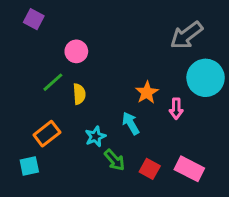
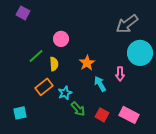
pink circle: (76, 51) -> (61, 39), moved
orange star: (147, 92) -> (87, 63), moved
cyan arrow: (131, 123) -> (100, 84), moved
orange rectangle: (47, 134) -> (44, 87), moved

